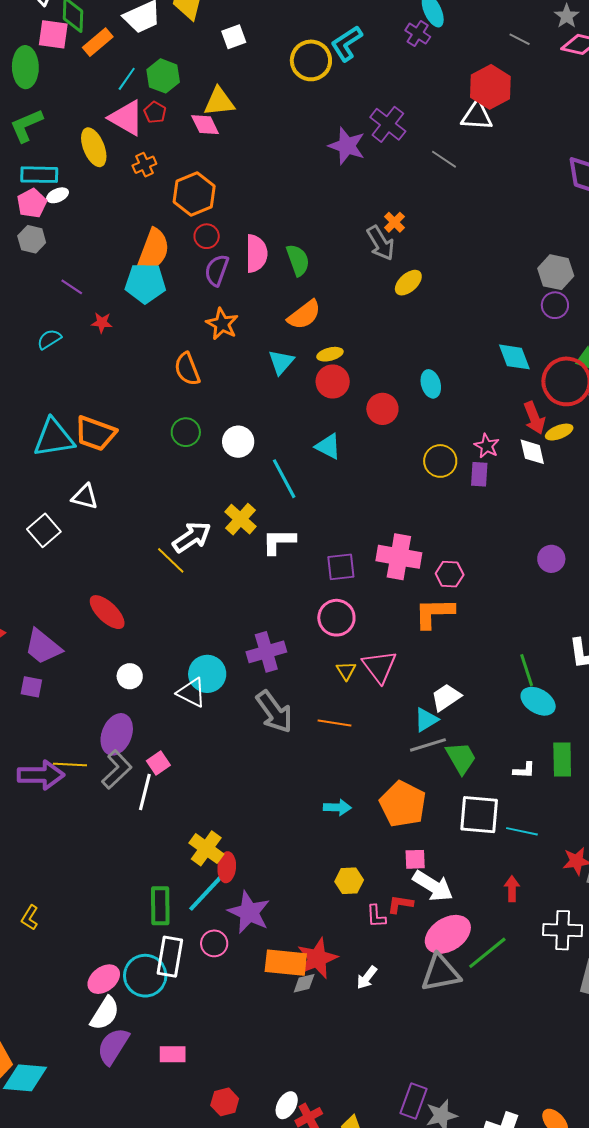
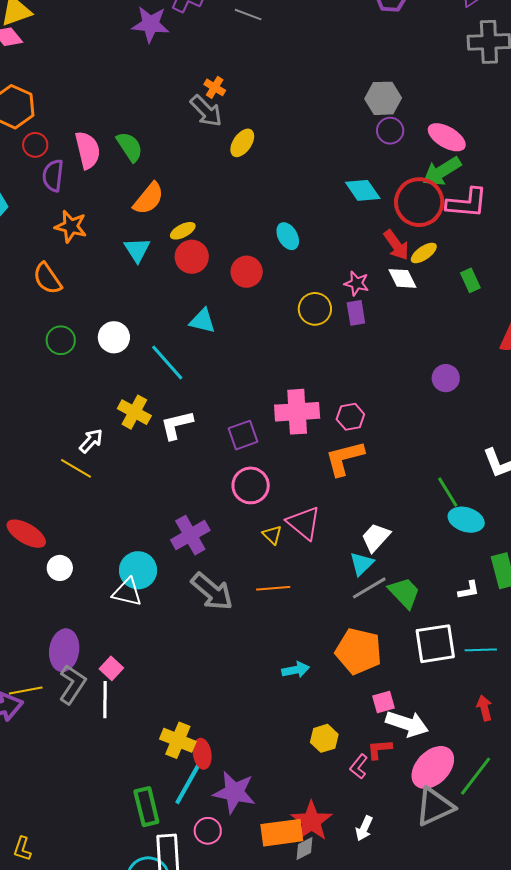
white arrow: (192, 537) -> (91, 441), size x0.7
white circle: (130, 676) -> (60, 568), moved
pink L-shape: (376, 916) -> (359, 766), turned 55

